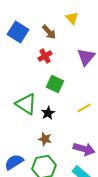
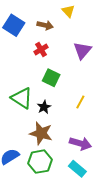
brown arrow: (49, 32) -> (45, 25), turned -35
yellow line: (84, 108) -> (80, 102), turned -32
brown star: (45, 139) -> (41, 133), size x1.6

